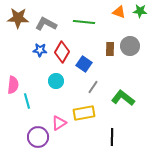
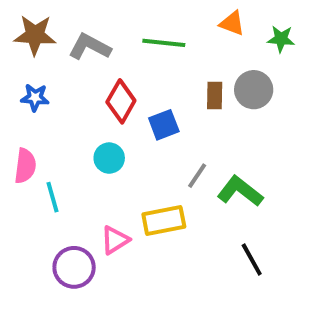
green star: (140, 11) -> (281, 39), moved
blue star: (40, 50) -> (35, 97), moved
blue square: (84, 64) -> (164, 125), turned 35
gray line: (93, 87) -> (197, 176), moved
black line: (112, 137) -> (252, 260), moved, turned -30

